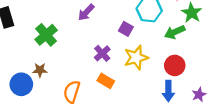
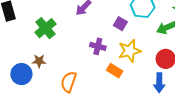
purple cross: (102, 53) -> (98, 46), turned -35
orange rectangle: (106, 81) -> (115, 71), moved

